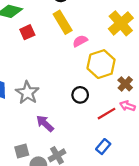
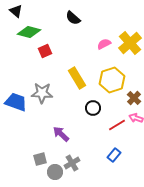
yellow rectangle: (63, 22) -> (77, 78), moved
pink semicircle: (80, 41) -> (104, 44), moved
gray star: (27, 93) -> (42, 93), moved, turned -30

